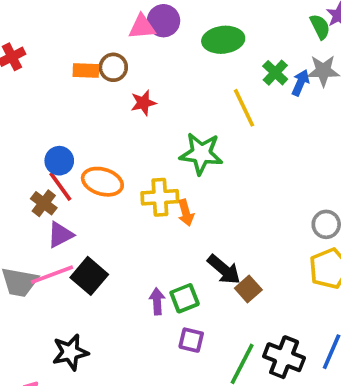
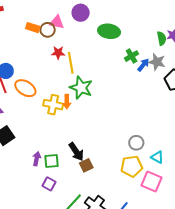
pink triangle: (142, 27) -> (57, 22), moved
yellow line: (244, 108) -> (71, 63), moved
orange arrow: (186, 213) -> (67, 102), moved

